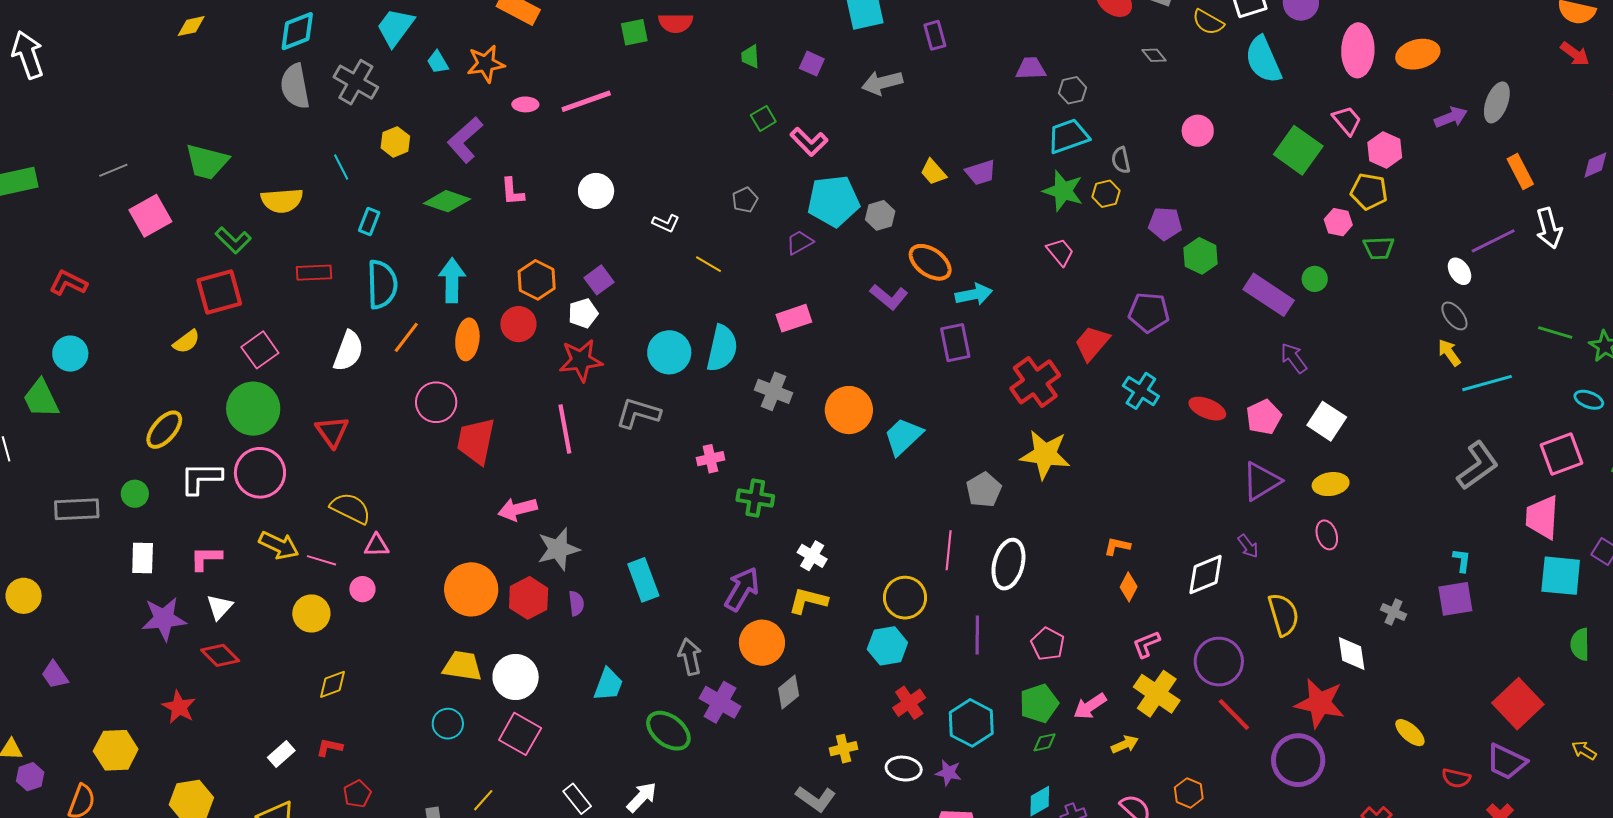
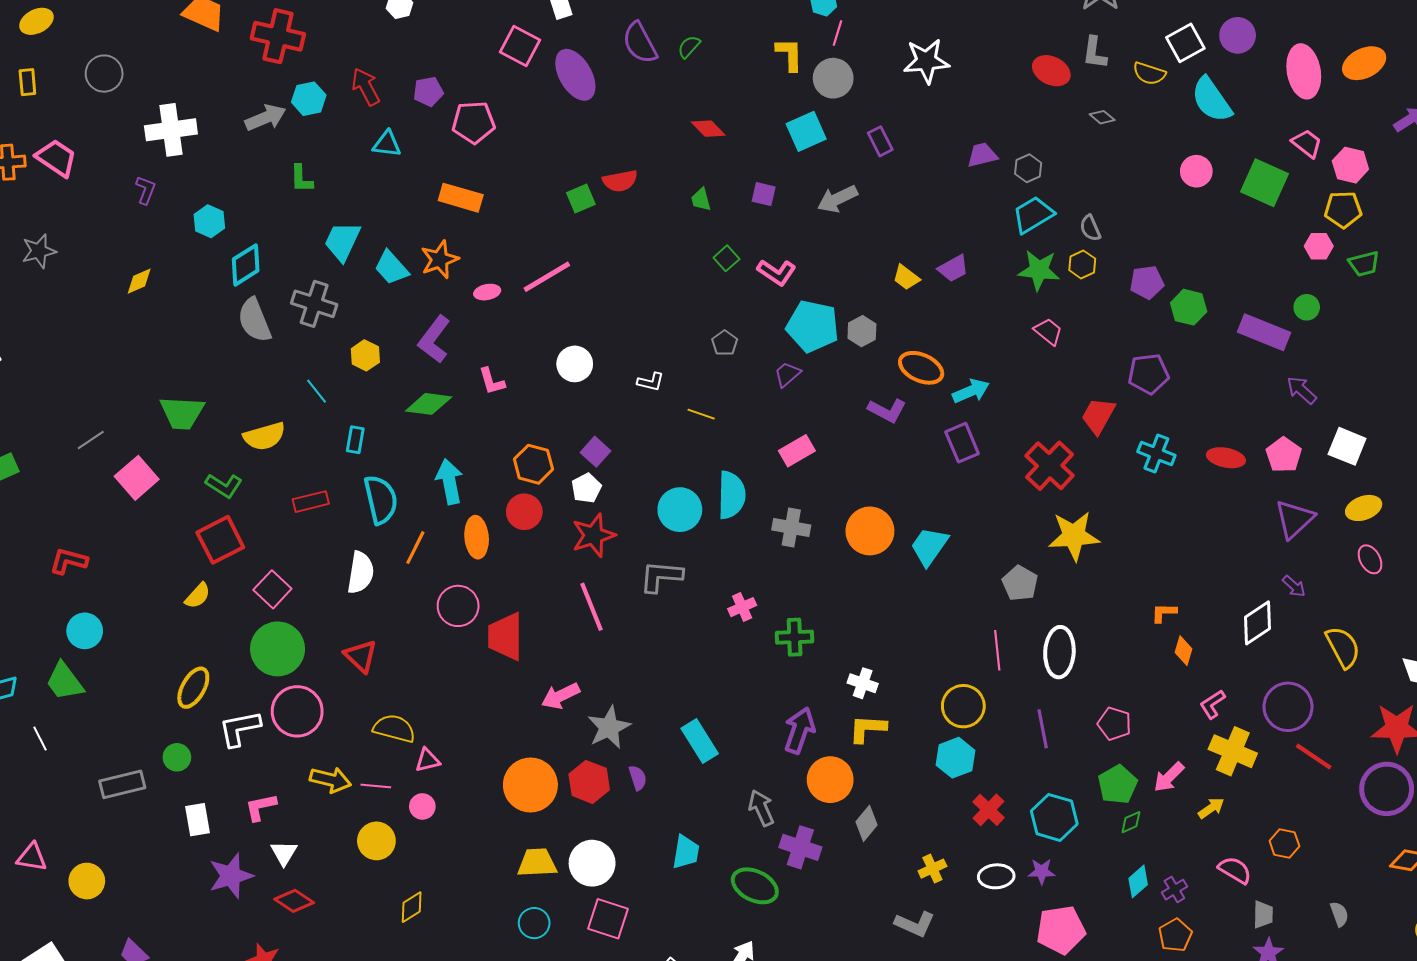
cyan trapezoid: (438, 62) -> (391, 268), size x1.5
pink circle: (1198, 131) -> (1196, 171), moved
cyan pentagon: (833, 201) -> (813, 326), turned 30

